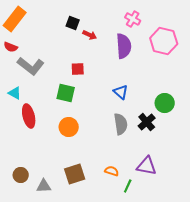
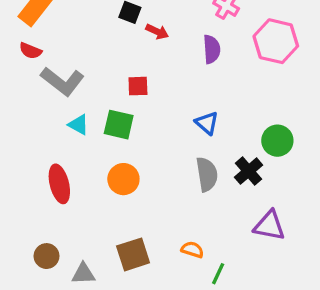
purple semicircle: (124, 46) -> (212, 49), size x0.7
cyan triangle: (15, 93) -> (79, 125), moved
red ellipse: (29, 116) -> (59, 184), moved
purple triangle: (147, 166) -> (269, 226), moved

